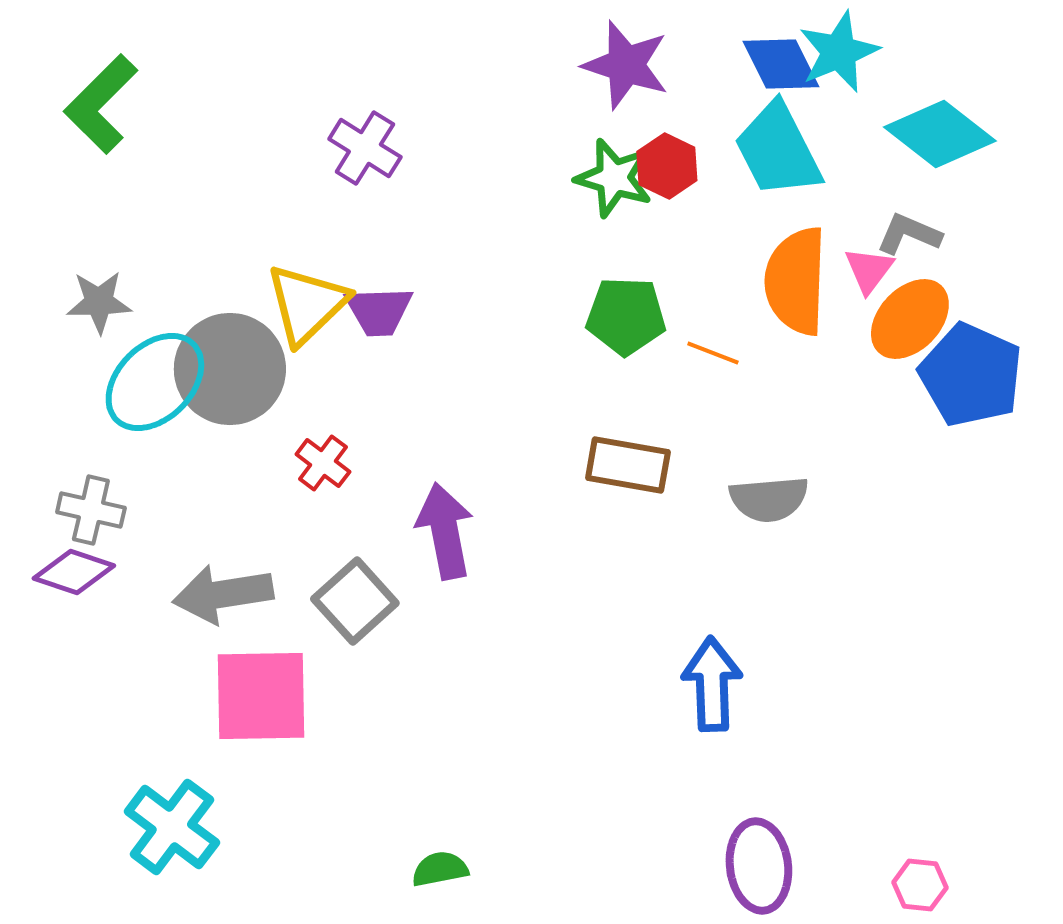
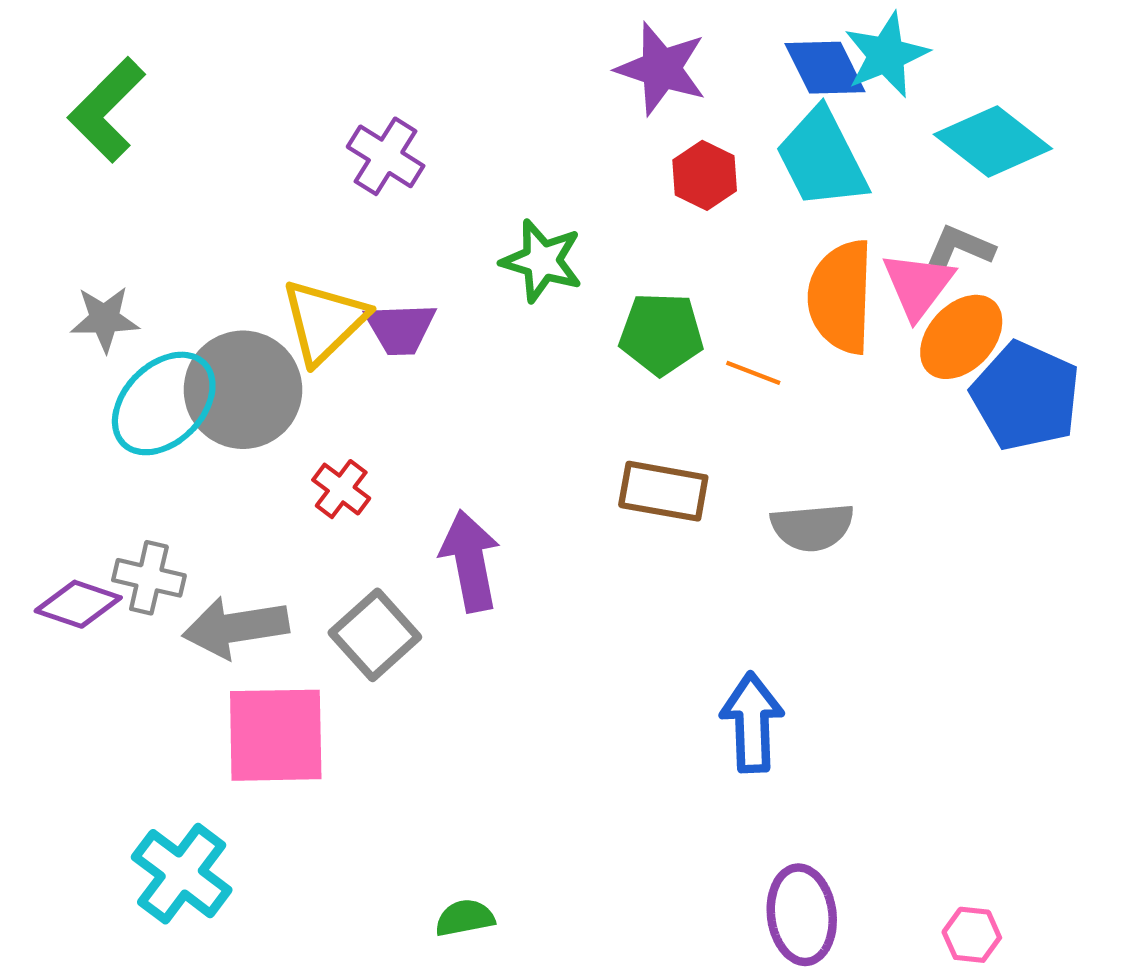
green star: (614, 178) -> (542, 261), moved
pink triangle: (869, 270) -> (918, 285), size x1.4
gray cross: (91, 510) -> (149, 578), moved

